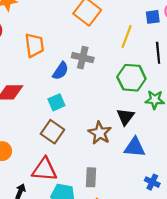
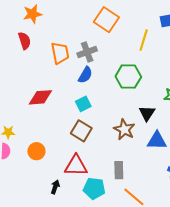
gray cross: (83, 58) -> (87, 52), moved, turned -30
green hexagon: (131, 78) -> (128, 77), moved

